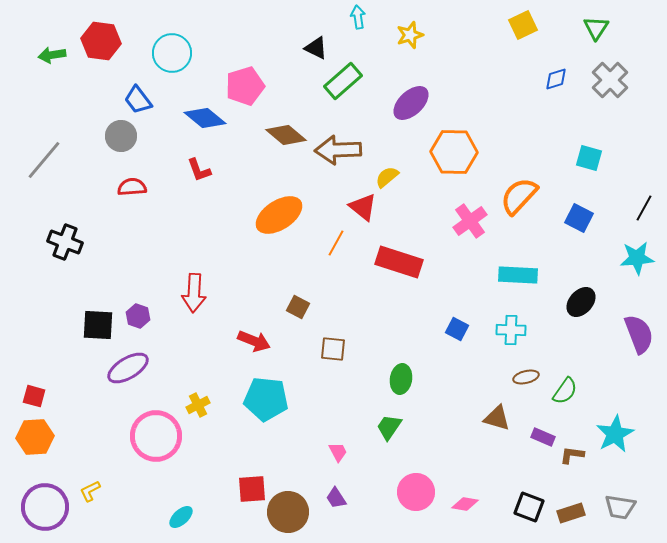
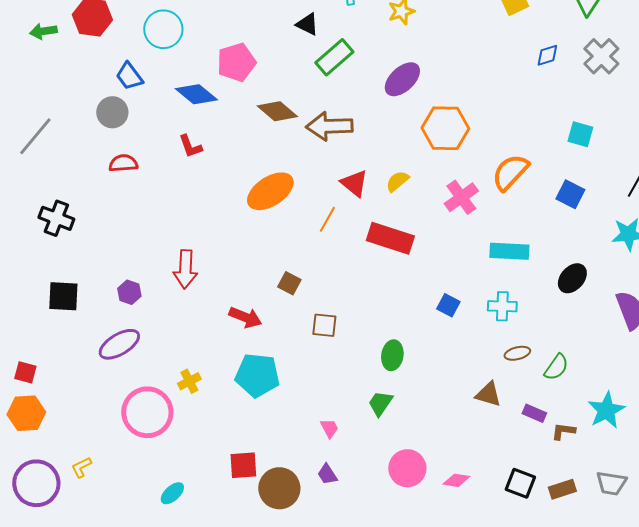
yellow semicircle: (387, 177) -> (397, 181), moved
black square: (98, 325) -> (63, 296), moved

